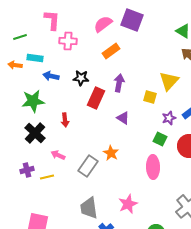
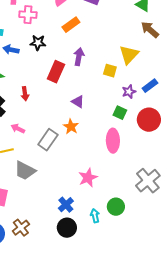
black star: (81, 78) -> (38, 43), moved
purple triangle: (123, 118) -> (78, 102), moved
gray trapezoid: (89, 208) -> (25, 171), moved, turned -55

